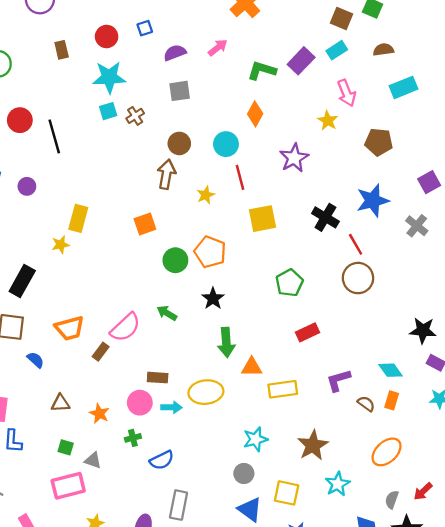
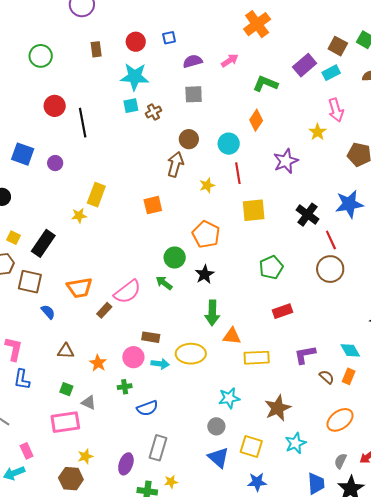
purple rectangle: (301, 61) -> (305, 65), moved
green circle: (175, 260) -> (175, 257), moved

